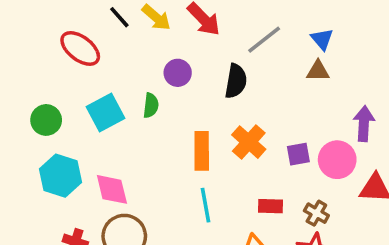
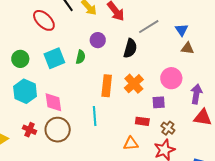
brown triangle: (318, 71) -> (187, 48), moved
purple arrow: (364, 124) -> (196, 94), moved
purple square: (298, 154) -> (159, 102), moved
pink circle: (337, 160) -> (171, 78), moved
cyan line: (206, 205) -> (95, 116), moved

